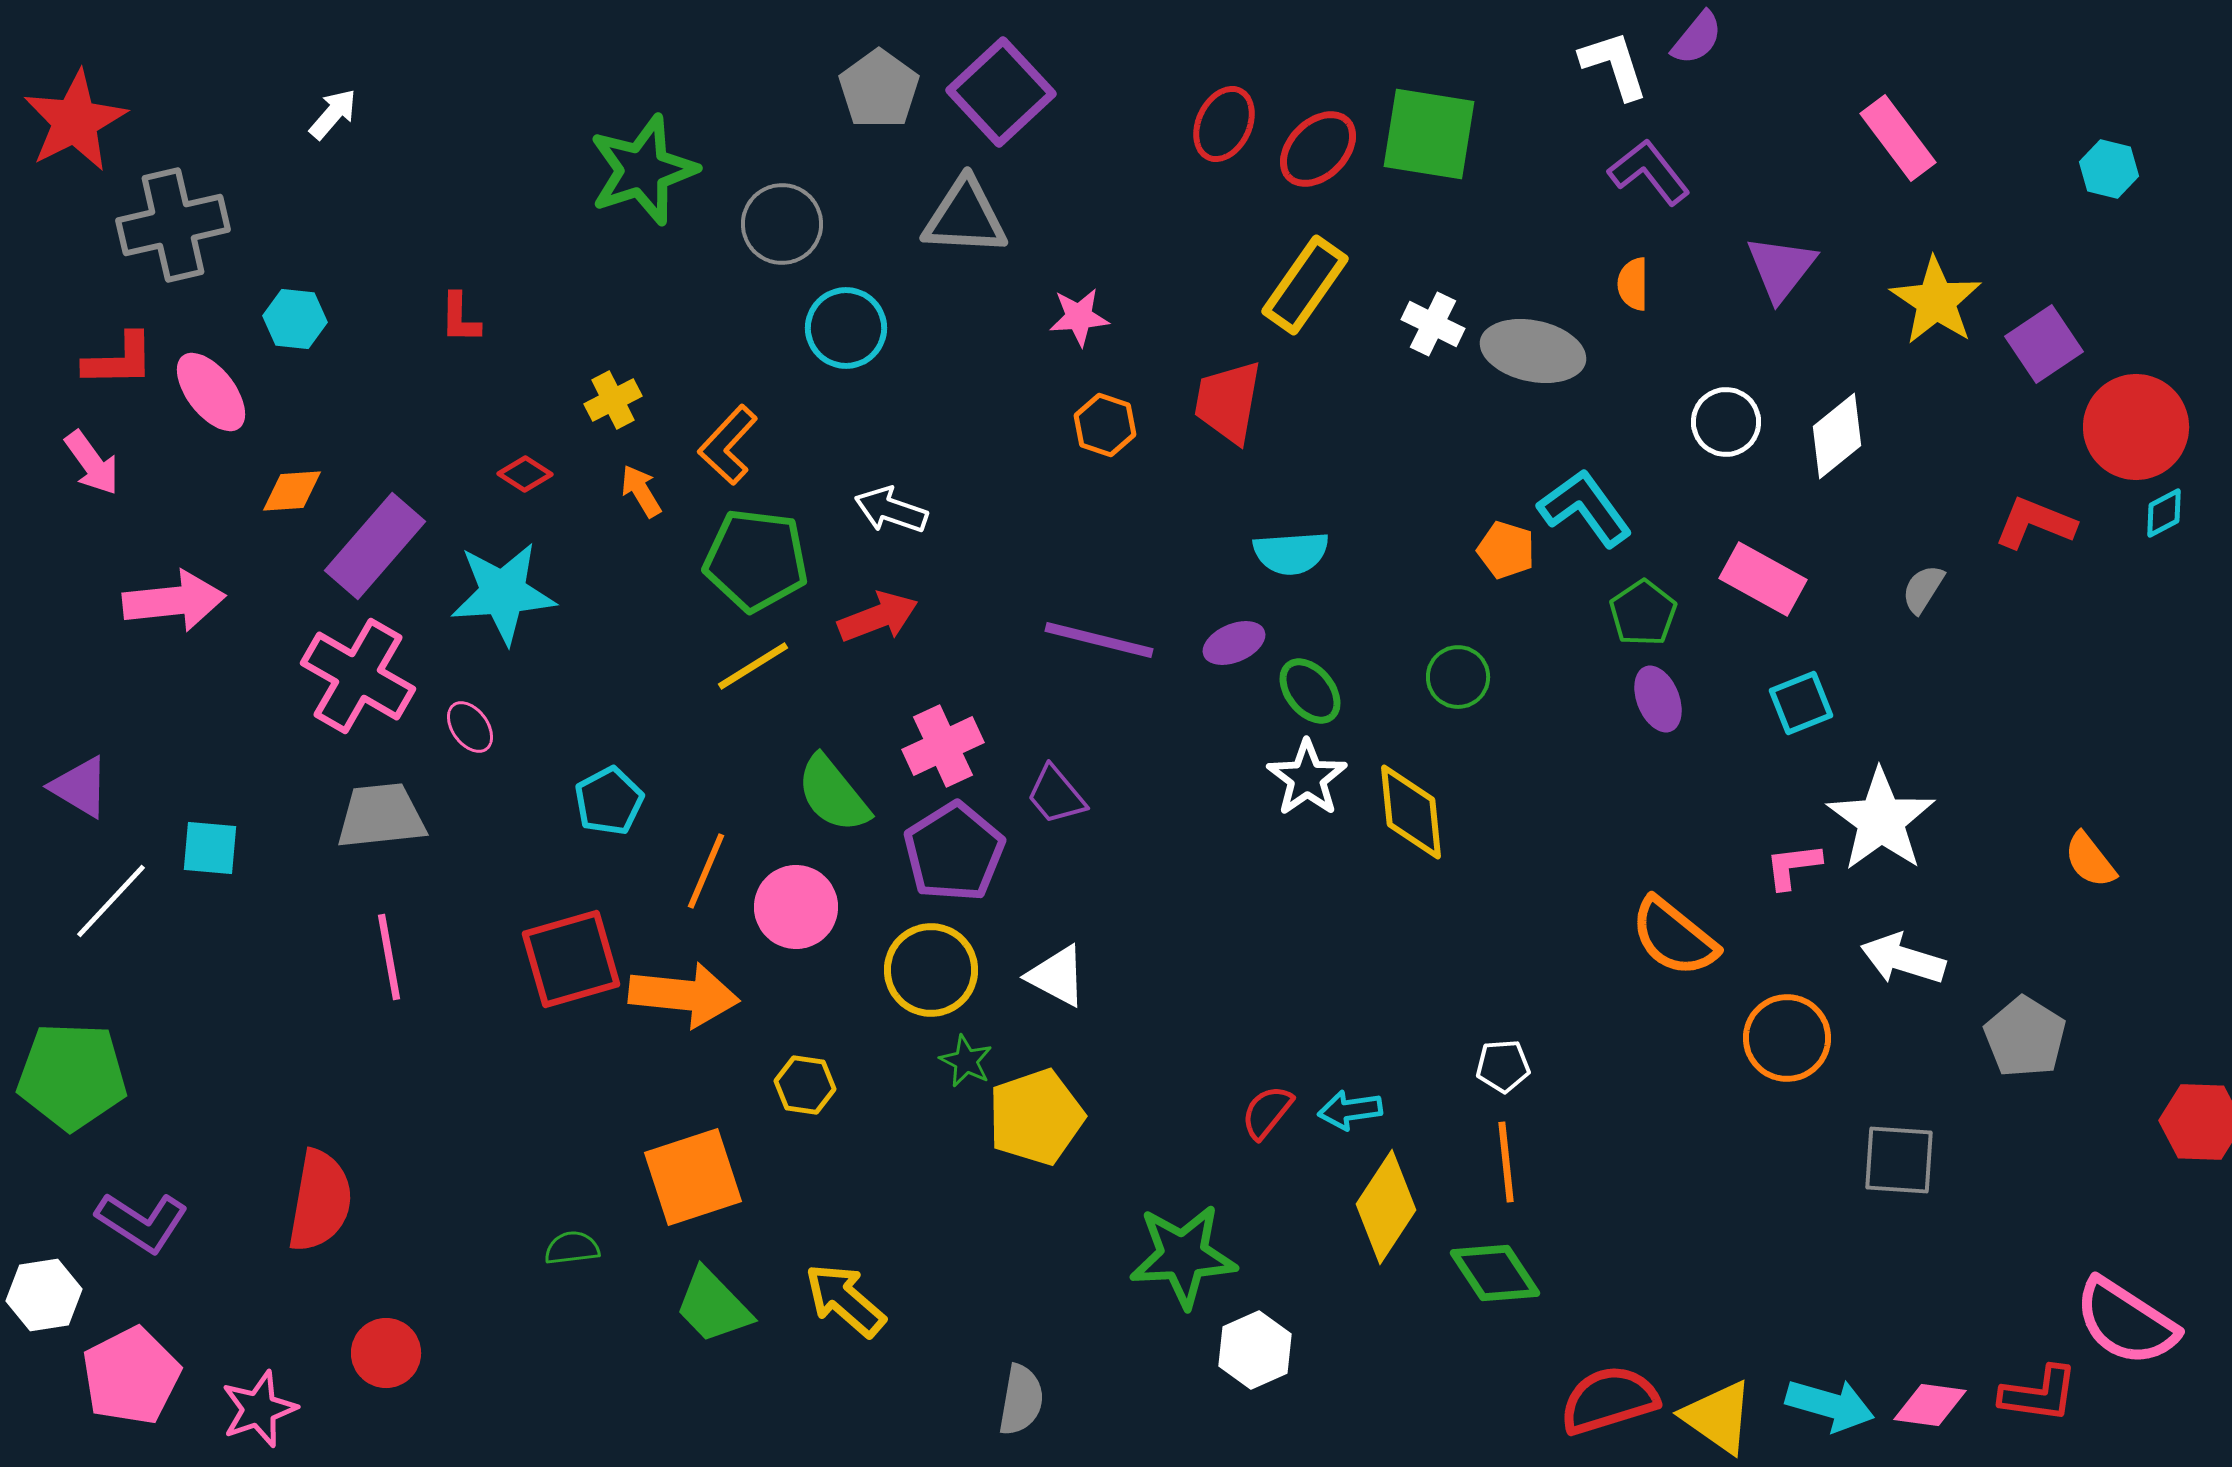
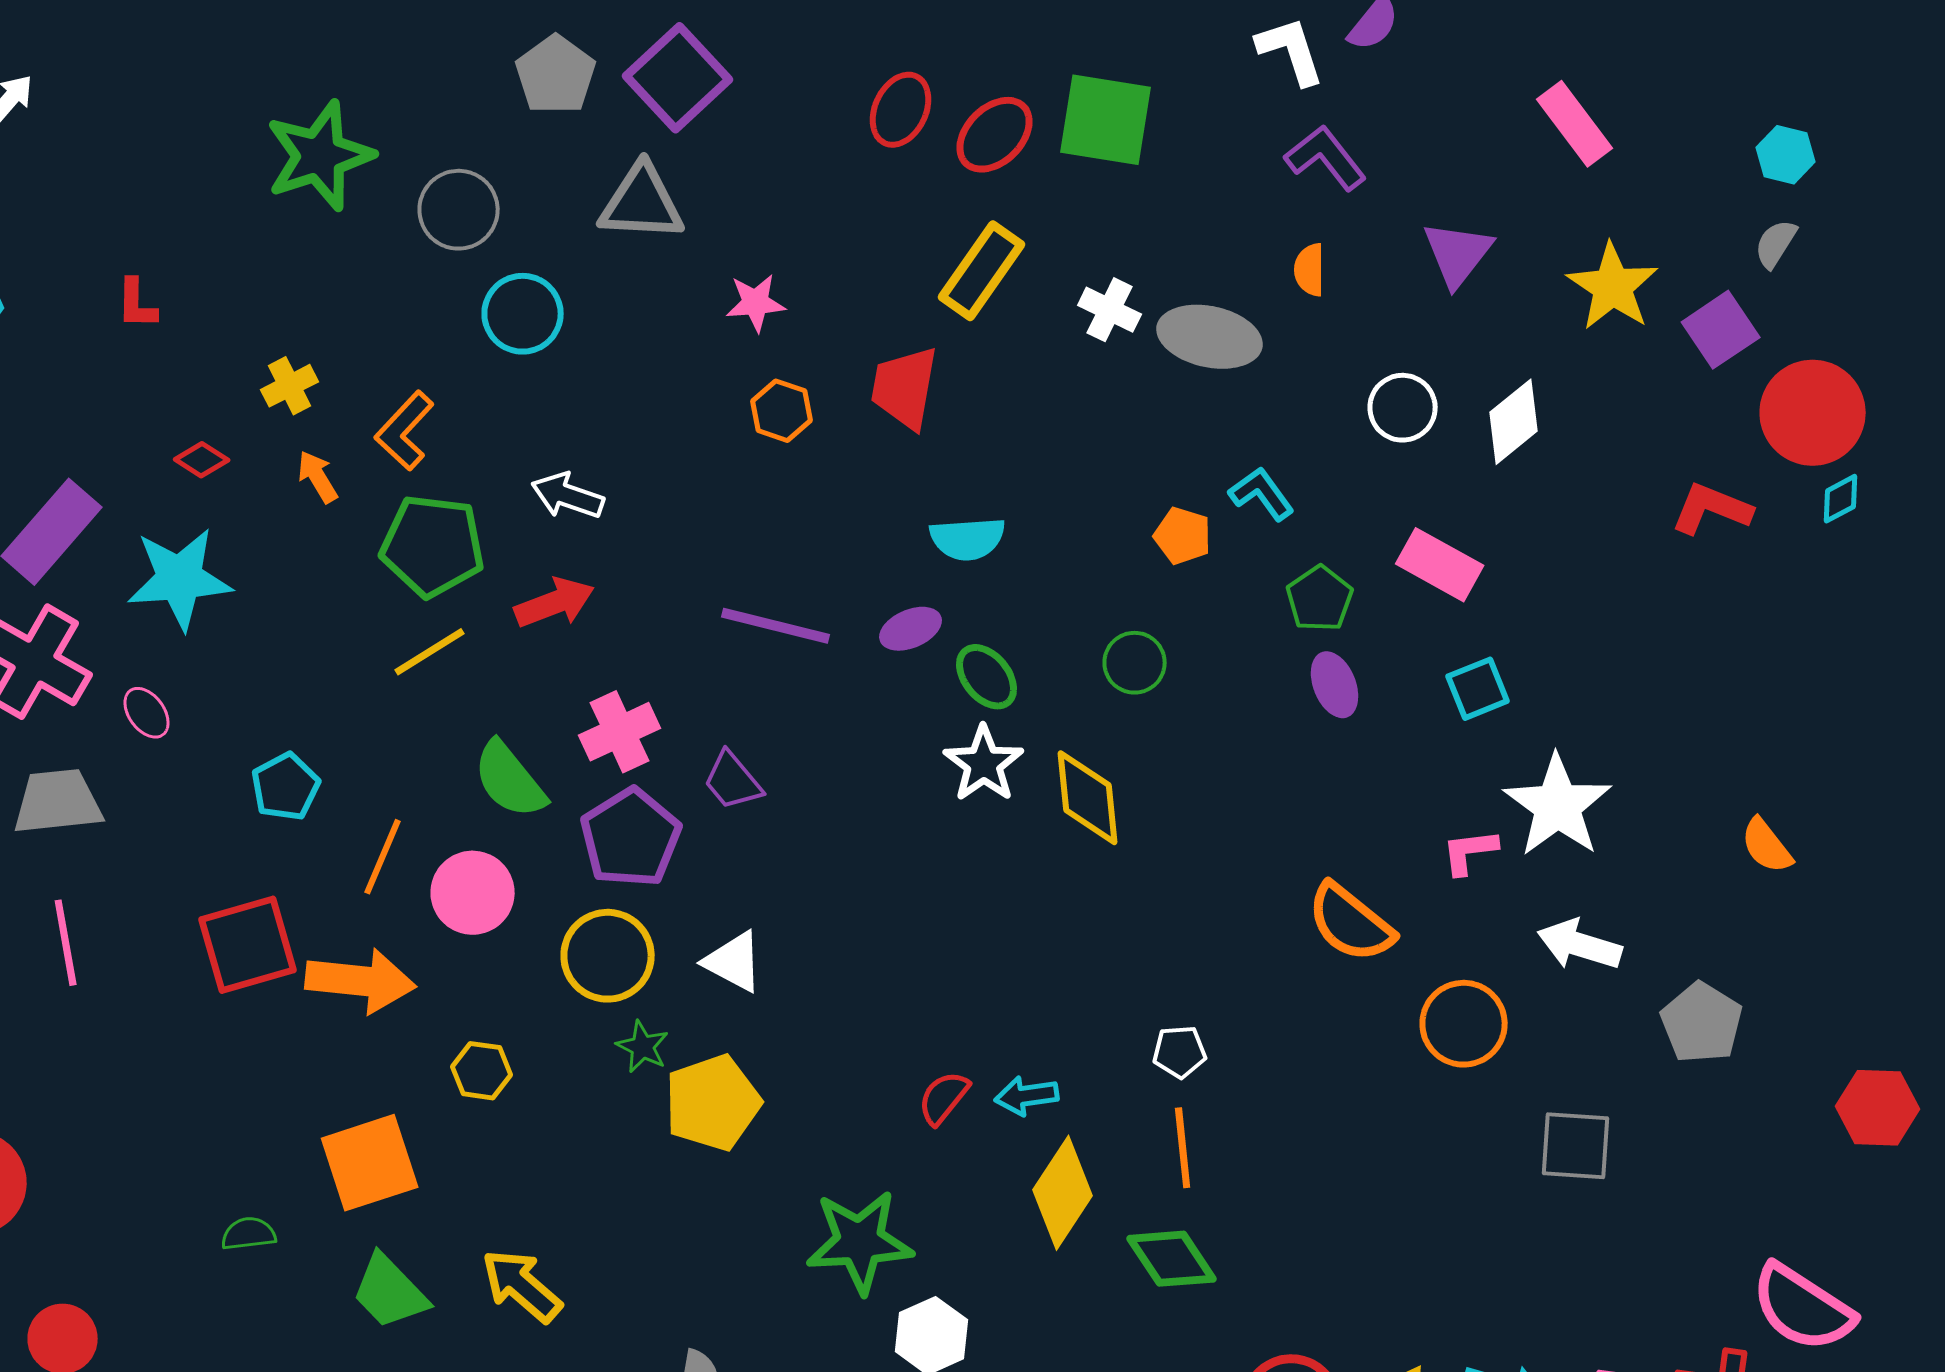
cyan L-shape: (1585, 508) -> (1262, 494), size x0.7
gray semicircle: (1923, 589) -> (1776, 244), moved

